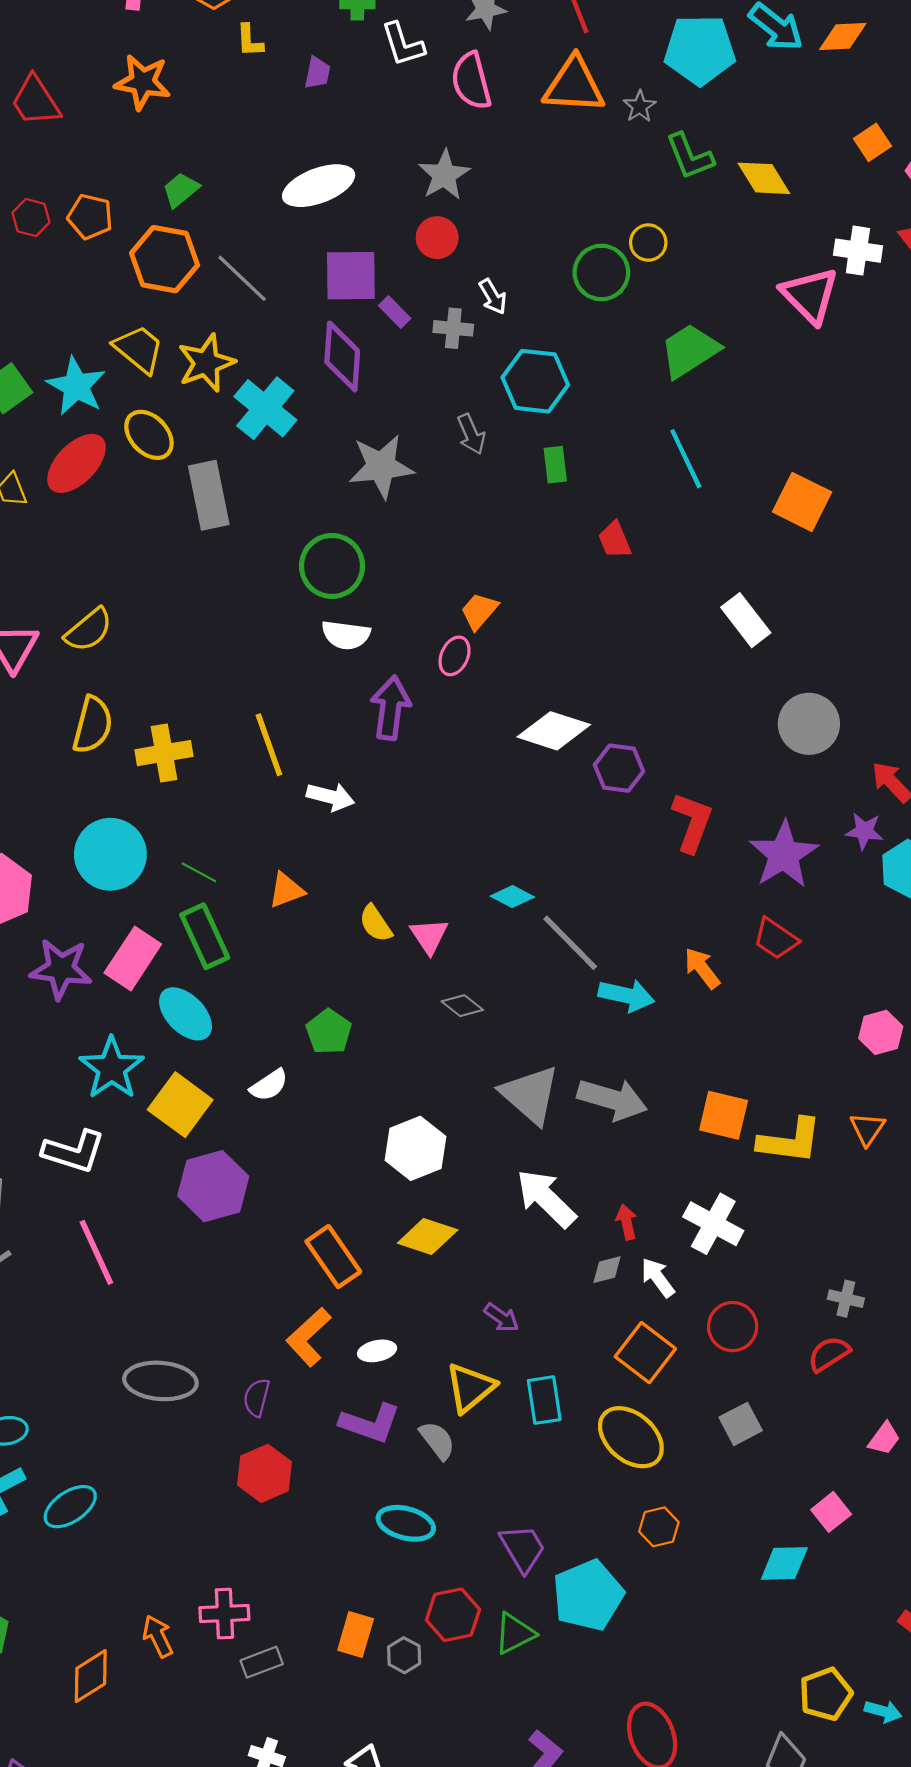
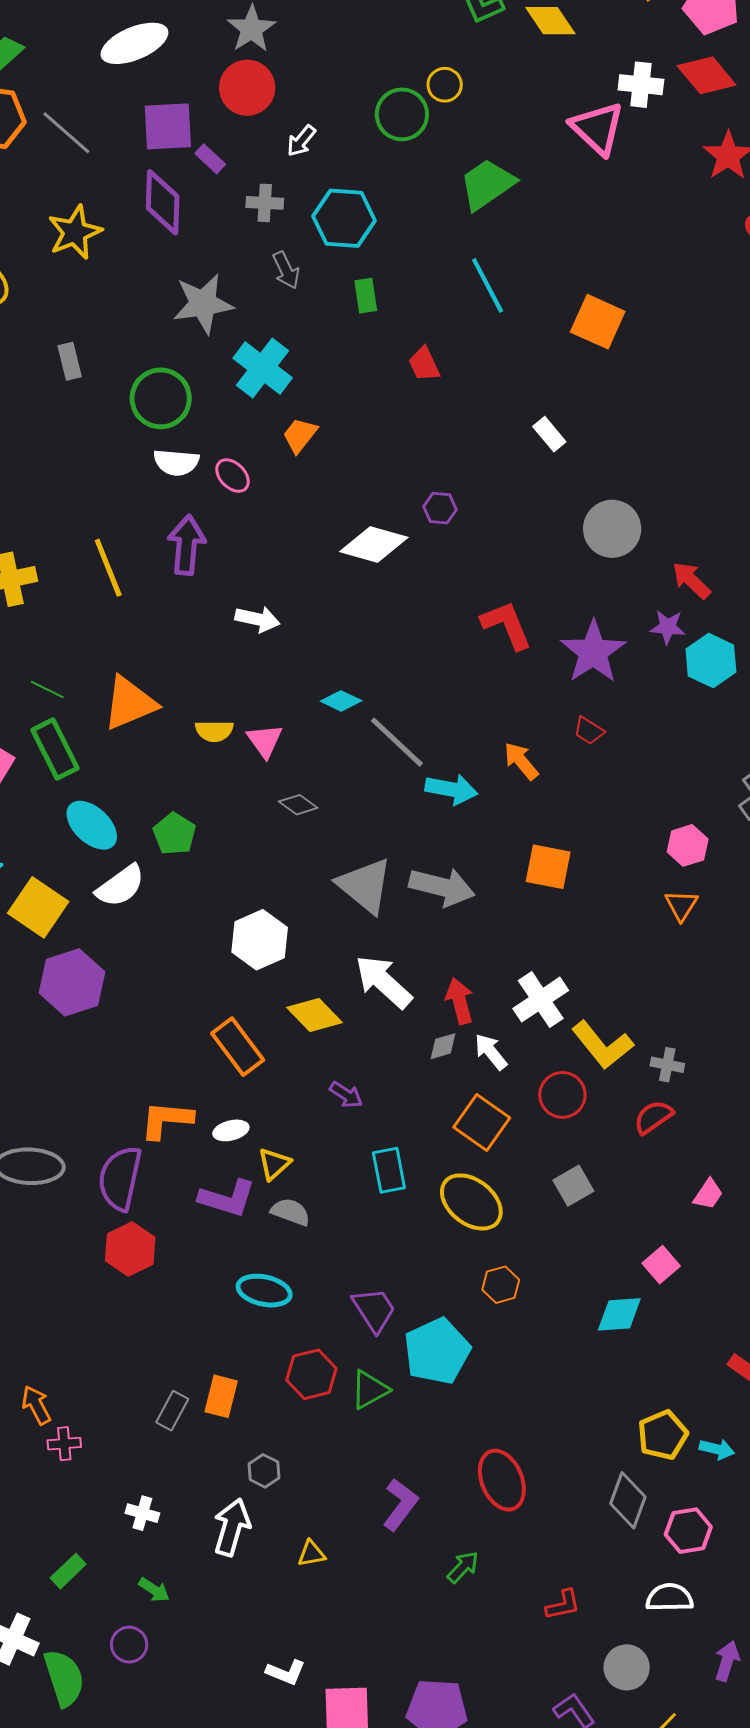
red circle: (437, 238) -> (247, 88), size x1.4
white arrow: (493, 297) -> (301, 141), turned 72
gray cross: (453, 328) -> (265, 203), moved
yellow star: (206, 363) -> (75, 232), moved
cyan cross: (265, 408) -> (263, 368), moved
gray rectangle: (209, 495) -> (70, 361), moved, size x0.6
white rectangle: (746, 620) -> (549, 434), size x0.7
pink ellipse: (455, 656) -> (233, 476), moved, turned -66
purple arrow: (391, 708) -> (187, 545), moved
purple hexagon: (619, 768) -> (440, 508), moved, size x0.7
white arrow: (331, 797) -> (258, 619), moved
red L-shape: (692, 822) -> (507, 625), turned -40
orange triangle: (286, 890) -> (130, 703), size x1.6
yellow semicircle: (376, 923) -> (214, 731), turned -54
red trapezoid: (776, 939) -> (589, 731), size x0.7
cyan ellipse: (186, 1014) -> (92, 825), moved
pink hexagon: (881, 1032) -> (688, 845), moved
white semicircle: (269, 1085) -> (120, 886), size x1.4
orange square: (724, 1115) -> (548, 867), moved
yellow L-shape: (790, 1141) -> (602, 1045), moved, turned 46
red arrow: (627, 1222) -> (460, 1001), size x1.4
white cross: (713, 1224) -> (541, 1000), turned 30
yellow diamond: (428, 1237) -> (315, 1015), moved, turned 30
orange rectangle: (333, 1257) -> (238, 1047), moved
orange L-shape: (309, 1337) -> (166, 1120), turned 50
yellow triangle: (470, 1388) -> (274, 1164), moved, size x0.7
purple semicircle: (257, 1398) -> (120, 1178), size x1.8
gray semicircle: (437, 1440) -> (290, 1212), turned -30
pink cross: (224, 1614) -> (64, 1444), moved, size x0.7
gray hexagon: (404, 1655) -> (264, 1471), moved
gray rectangle: (262, 1662) -> (172, 1411), moved, turned -39

